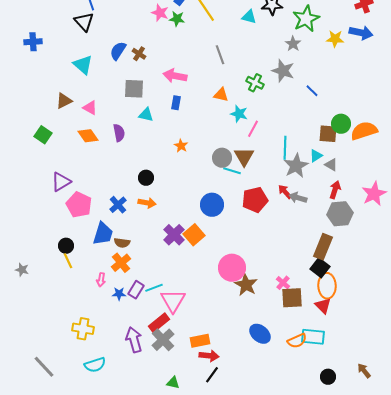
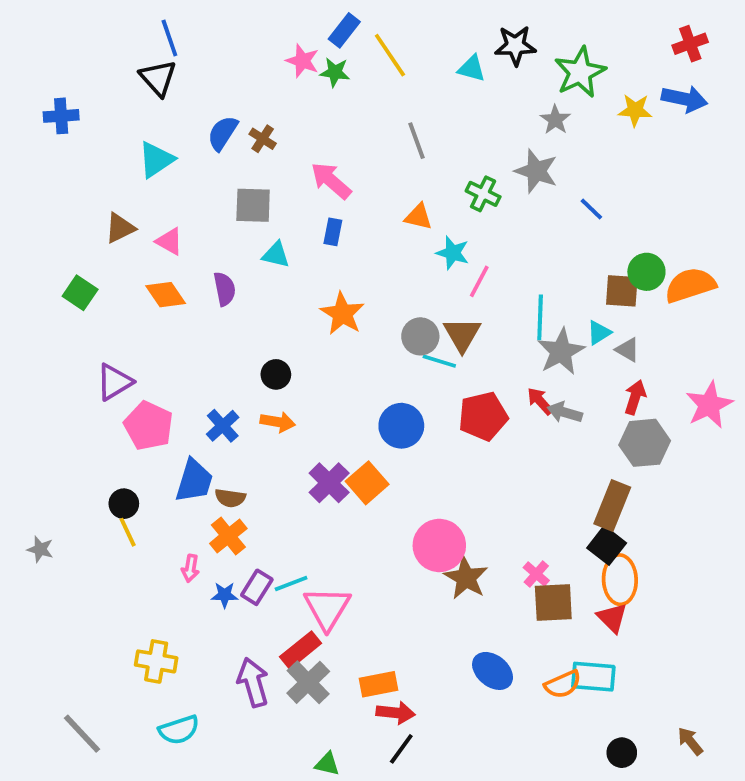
cyan triangle: (83, 65) -> (156, 160), turned 45
pink arrow: (175, 76) -> (331, 181), turned 30
orange star: (181, 146) -> (342, 314), size x1.6

